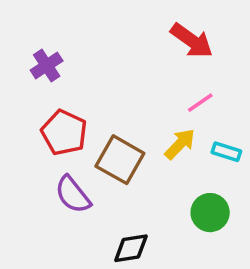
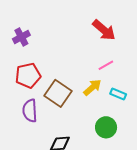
red pentagon: (64, 133) -> (28, 75), turned 30
purple semicircle: (73, 195) -> (30, 111), turned 30

